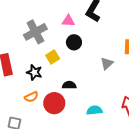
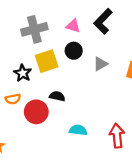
yellow square: (53, 57) -> (47, 61), size x1.5
gray triangle: (107, 63) -> (100, 64), moved

